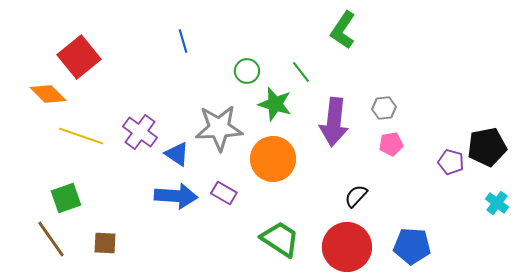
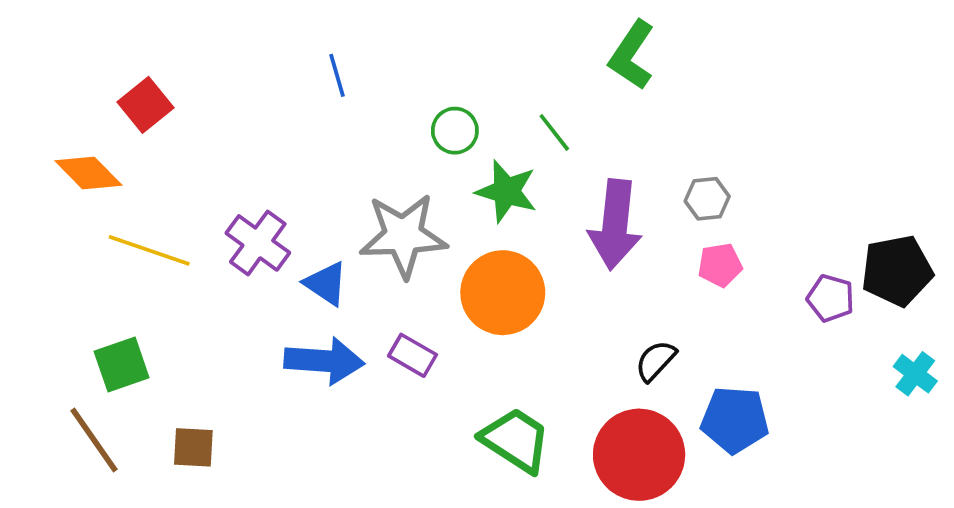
red square: (79, 57) -> (145, 105), size x0.7
blue pentagon: (412, 246) -> (735, 420), moved

